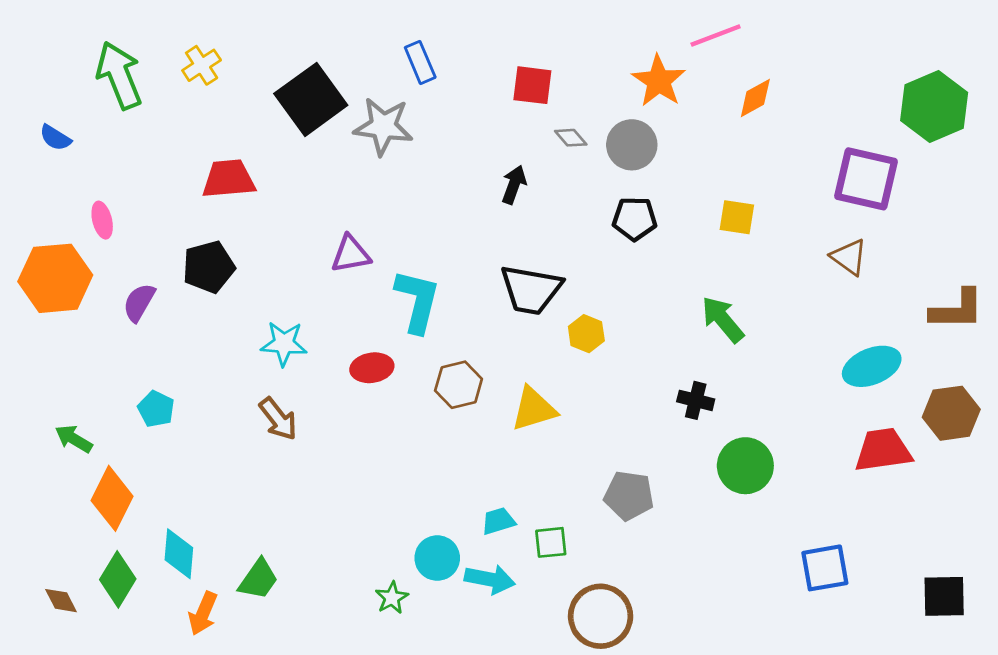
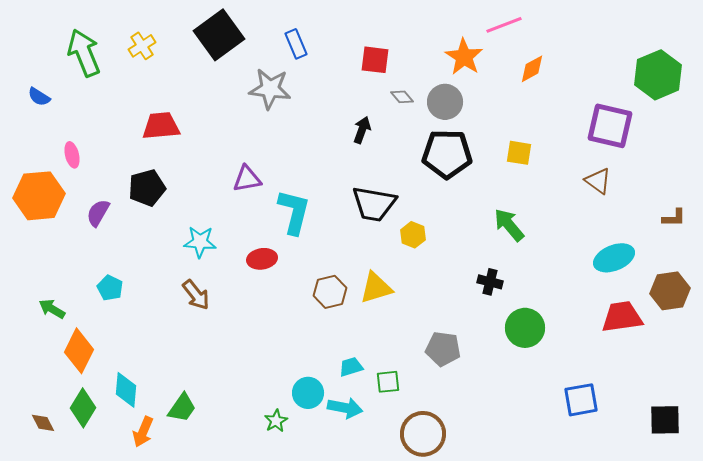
black square: (311, 99) -> (219, 35), moved
black pentagon: (635, 219) -> (447, 154), size x1.6
brown L-shape: (957, 310) -> (674, 218), size x0.6
brown hexagon: (459, 385) -> (330, 292), moved

